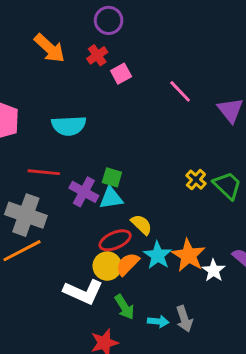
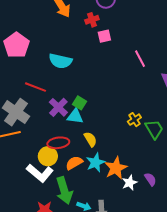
red ellipse: (115, 240) -> (58, 143), moved
yellow circle: (107, 266) -> (48, 156), moved
green arrow: (124, 307) -> (64, 191), size x1.5

